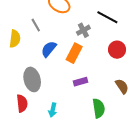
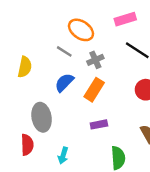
gray line: (36, 25) -> (64, 51), moved, turned -32
gray cross: (83, 30) -> (95, 60), moved

